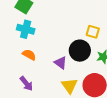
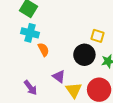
orange semicircle: (29, 55) -> (43, 50), moved, turned 32
purple triangle: (61, 63) -> (59, 76), moved

